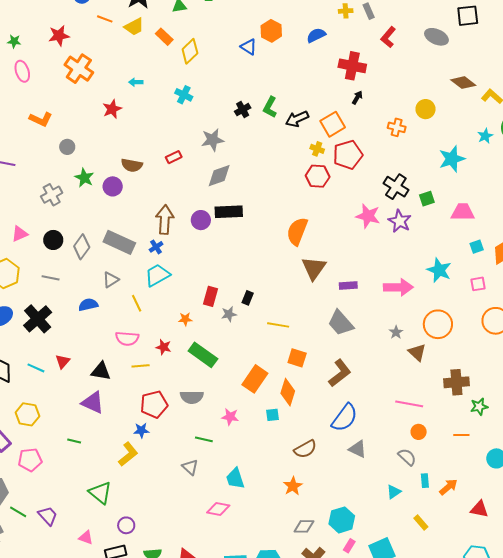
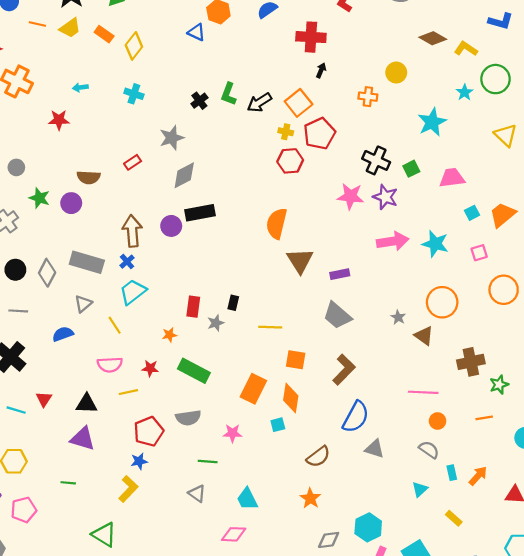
red star: (112, 109) -> (59, 120), turned 30
pink arrow: (398, 287) -> (393, 241), moved

